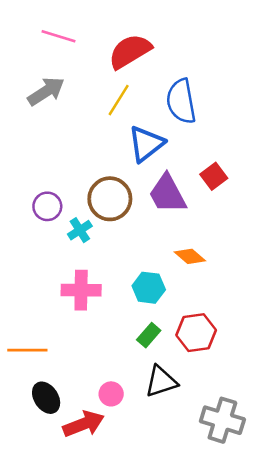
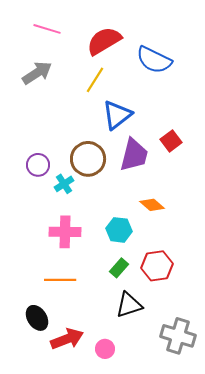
blue semicircle: (181, 101) -> (154, 60), moved, turned -54
purple trapezoid: (167, 194) -> (134, 155), turned -138
orange line: (27, 350) -> (60, 280), moved
pink circle: (111, 394) -> (105, 349), moved

